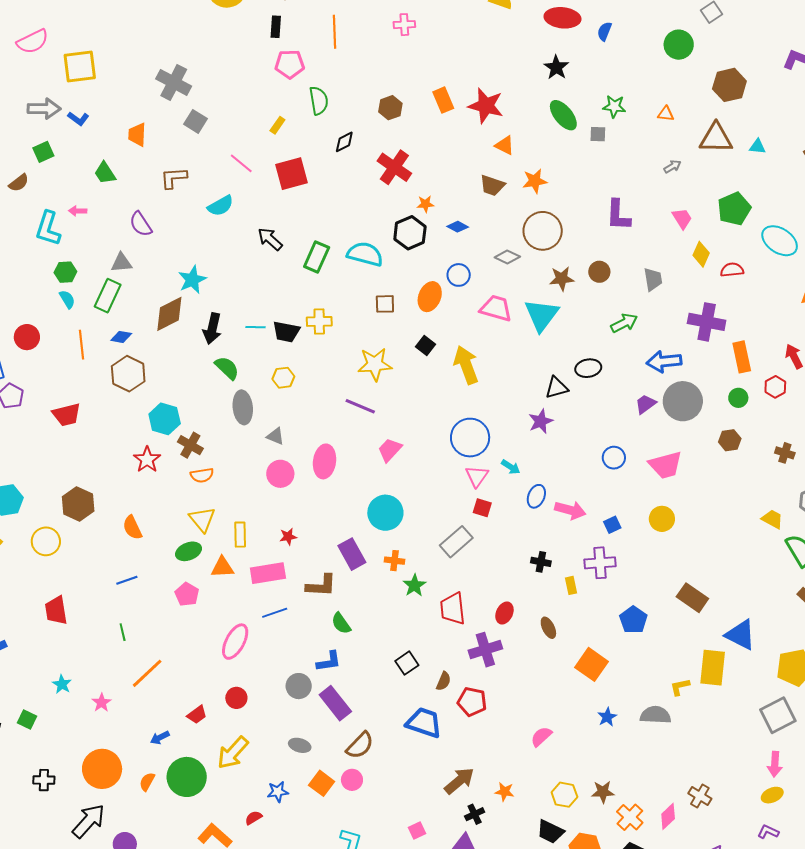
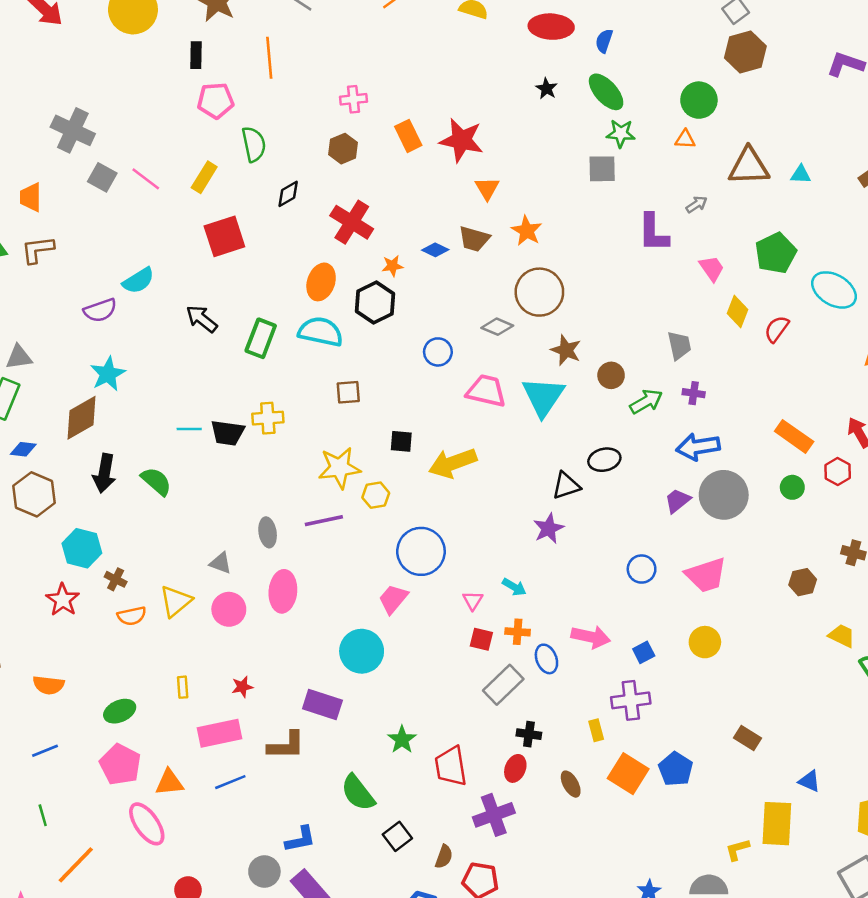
pink cross: (404, 25) -> (354, 99), moved
green circle: (679, 45) -> (699, 100), moved
black star: (556, 67) -> (547, 89), size x0.7
brown hexagon: (729, 85) -> (745, 52), moved
green ellipse: (563, 115) -> (606, 92), moved
yellow rectangle: (277, 125) -> (204, 177), size x1.4
gray square: (598, 134) -> (602, 169), size x1.4
orange triangle: (505, 145) -> (487, 188), turned 35
pink line: (241, 163) -> (146, 179), moved
brown L-shape: (174, 178) -> (38, 250), moved
orange star: (535, 181) -> (527, 231), turned -30
purple L-shape: (618, 215) -> (653, 233), moved
purple semicircle: (141, 224) -> (100, 310), moved, turned -72
blue diamond: (458, 227) -> (435, 250), moved
red semicircle: (732, 270) -> (777, 329), turned -45
brown circle: (599, 272) -> (611, 375), moved
brown star: (562, 279) -> (566, 350), turned 30
orange ellipse: (430, 297) -> (321, 282), moved
purple cross: (707, 322) -> (694, 393), moved, size x0.5
black arrow: (212, 329) -> (104, 473), moved
black square: (426, 345) -> (401, 441), turned -30
orange rectangle: (742, 357) -> (794, 436), turned -40
yellow arrow: (466, 365) -> (453, 463), turned -87
yellow hexagon: (283, 378) -> (376, 495), moved
purple line: (360, 406) -> (324, 521), turned -32
gray ellipse: (243, 407) -> (268, 532), moved, size x0.7
blue circle: (470, 438) -> (421, 551), moved
brown hexagon: (730, 440) -> (803, 582), moved
brown cross: (190, 445) -> (116, 579), size x0.7
pink trapezoid: (390, 450) -> (393, 599), moved
pink triangle: (477, 476) -> (473, 600), size x0.7
blue ellipse: (536, 496) -> (546, 659), moved, turned -40
yellow triangle: (202, 519) -> (176, 601), moved, turned 32
orange semicircle: (132, 528) -> (48, 685), turned -55
yellow rectangle: (240, 535) -> (183, 687), size x0.7
gray rectangle: (456, 542) -> (503, 685), moved
purple rectangle: (352, 554) -> (322, 705), turned -40
orange cross: (394, 561) -> (518, 632), moved
black cross: (541, 562) -> (529, 734), moved
orange triangle: (222, 567) -> (169, 782), moved
pink pentagon: (187, 594) -> (120, 765), size x1.4
brown rectangle: (692, 598) -> (748, 738), size x0.7
green semicircle: (341, 623) -> (358, 793), moved, size x1.4
blue triangle: (740, 635) -> (809, 781), size x0.6
pink ellipse: (235, 642) -> (147, 824), moved, turned -60
orange square: (591, 664) -> (628, 774), moved

